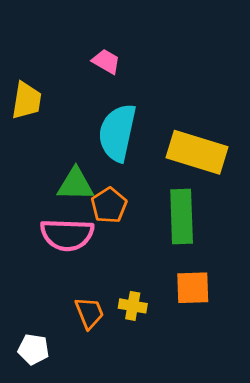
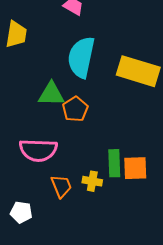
green rectangle: (182, 217) -> (114, 163), moved, size x0.7
pink semicircle: (67, 235) -> (38, 150), moved

